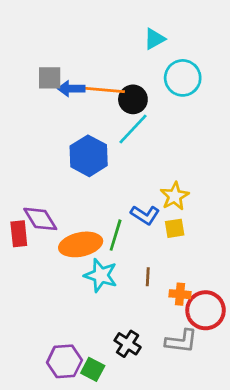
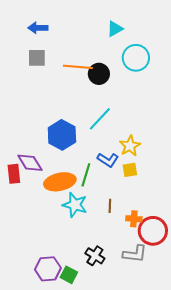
blue arrow: (71, 89) -> (38, 28), moved
cyan line: (133, 129) -> (100, 119), moved
blue hexagon: (89, 156) -> (62, 135), moved

